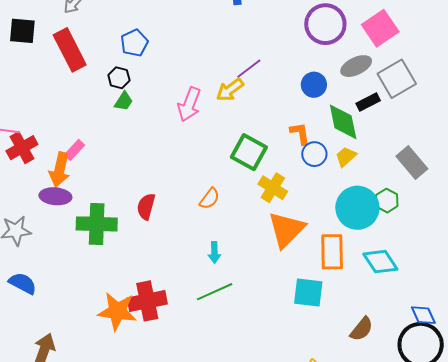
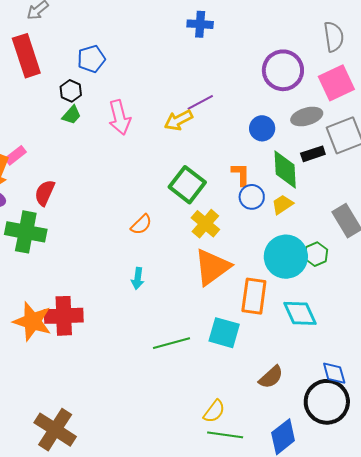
pink arrow: (189, 104) -> (119, 117), moved, turned -44
red semicircle: (146, 207) -> (45, 193), moved
green line: (215, 292) -> (171, 343), moved

